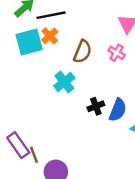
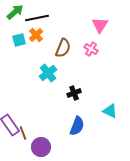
cyan square: (29, 42) -> (19, 40), size x0.6
blue semicircle: (118, 110) -> (77, 126), moved

